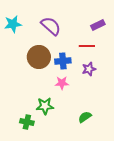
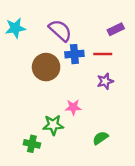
blue cross: (63, 61) -> (74, 54), moved
pink star: (62, 83) -> (73, 107), moved

